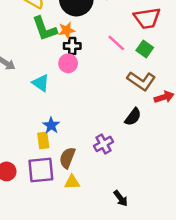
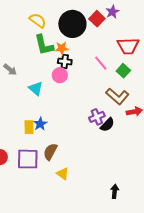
yellow rectangle: (43, 140) -> (29, 127), moved
purple cross: (103, 144) -> (97, 117), moved
yellow triangle: (72, 182) -> (63, 174), moved, turned 32
black arrow: (121, 198) -> (115, 191), moved, turned -144

